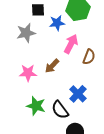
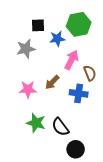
brown semicircle: (89, 57) -> (90, 73), turned -42
blue cross: (78, 94) -> (79, 93), moved, turned -36

